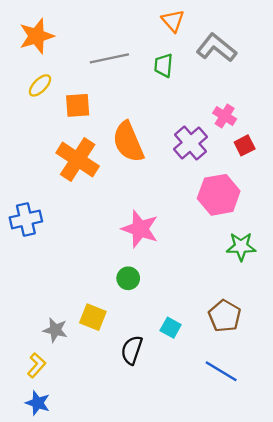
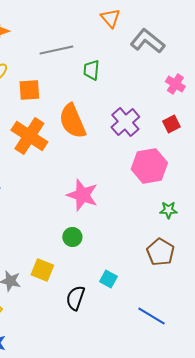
green trapezoid: (163, 65) -> (91, 70), moved
pink cross: (225, 116) -> (175, 84), moved
green star: (241, 247) -> (168, 210), size x0.7
brown pentagon: (225, 316) -> (160, 252), moved

